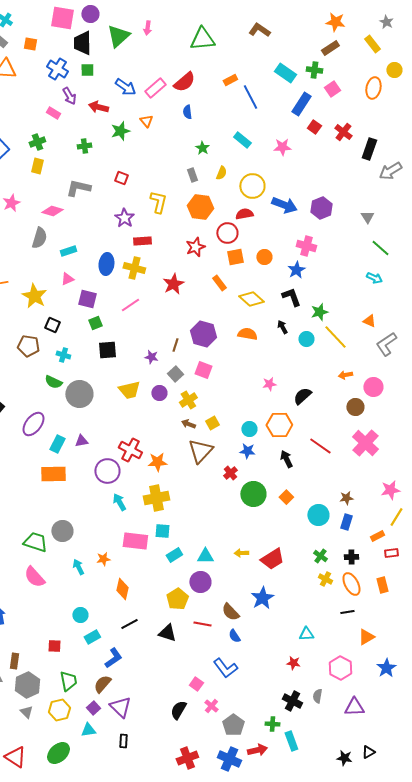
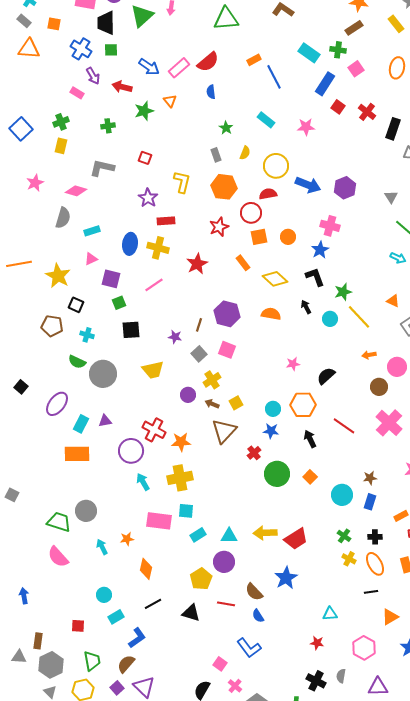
purple circle: (159, 393) -> (188, 395), moved
yellow arrow: (241, 553) -> (265, 533), size x1.6

